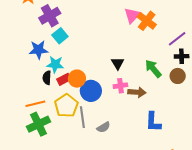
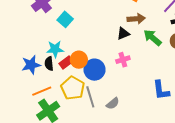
cyan square: (60, 36) -> (65, 19), moved
blue star: (38, 50) -> (31, 65), moved
black triangle: (118, 63) -> (123, 34), moved, turned 48
brown arrow: (137, 92) -> (136, 19), moved

